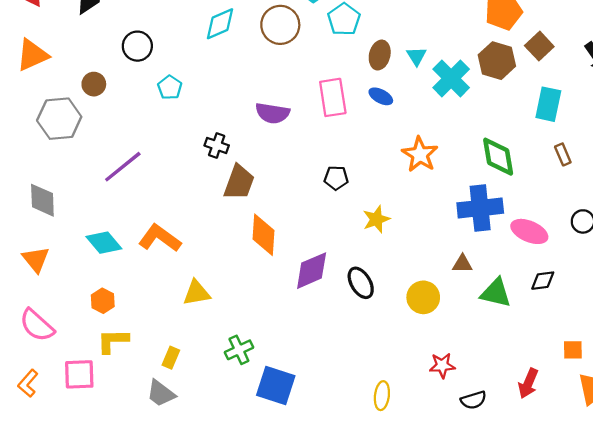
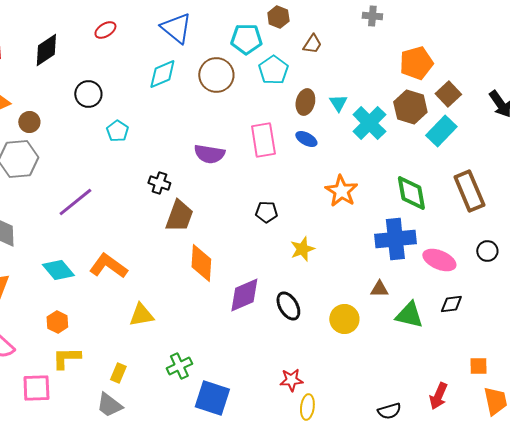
brown circle: (94, 84) -> (29, 122), moved
cyan rectangle: (548, 104) -> (441, 131), moved, turned 32
brown rectangle: (563, 154) -> (469, 191), size x2.0
red star: (442, 365) -> (291, 380), moved

